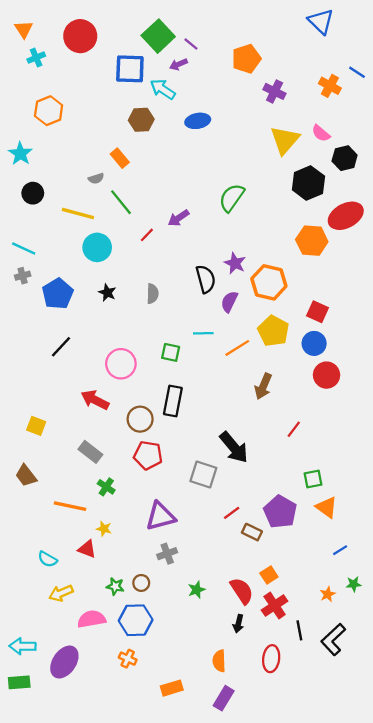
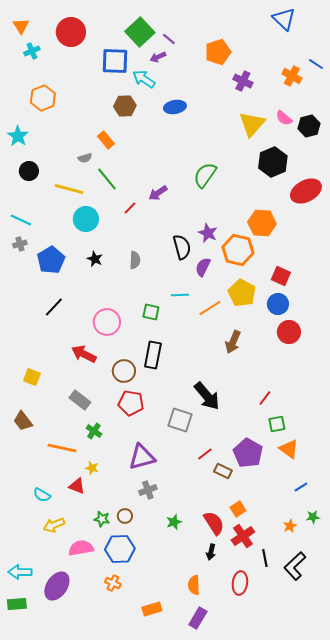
black hexagon: (345, 158) -> (309, 126), moved
orange hexagon: (312, 241) -> (262, 223), moved
red line: (294, 429) -> (265, 398), moved

